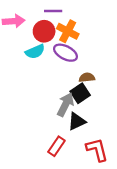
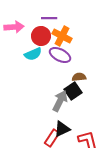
black triangle: (77, 121) -> (62, 129), moved

